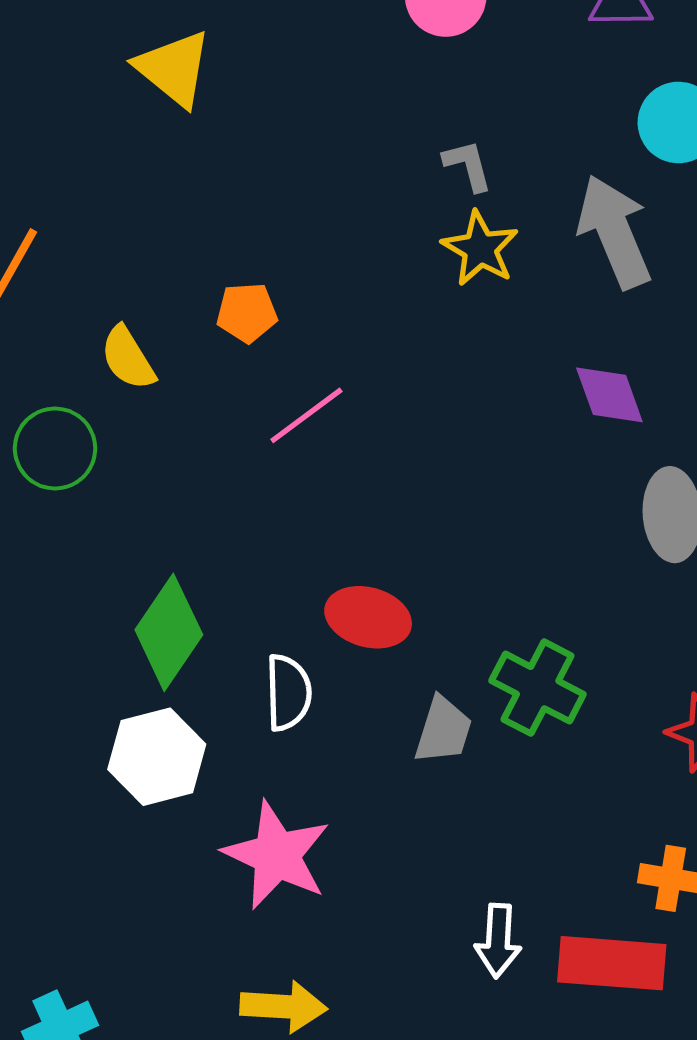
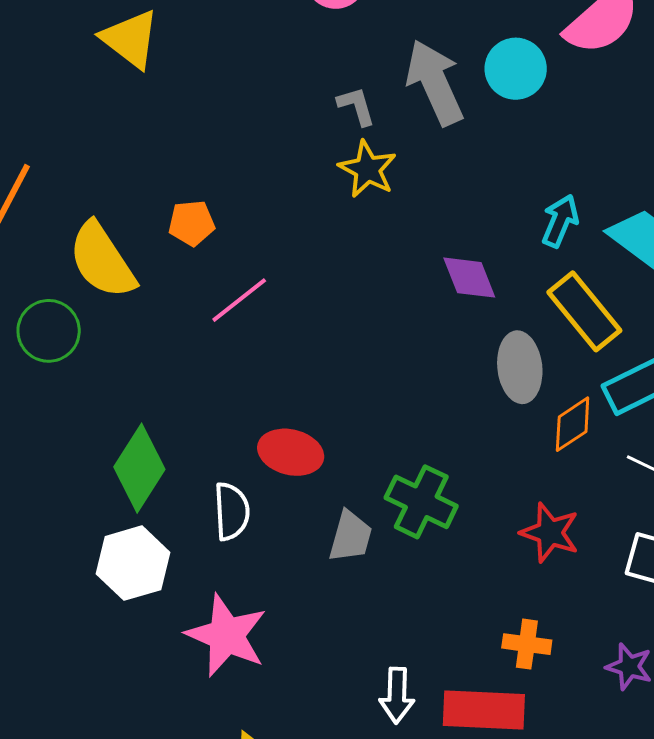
gray arrow: (614, 232) -> (435, 83), moved
yellow semicircle: (128, 358) -> (102, 260), size x1.6

